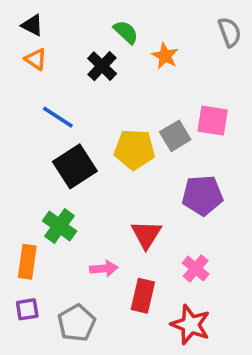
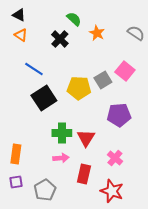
gray semicircle: (230, 32) -> (136, 33), moved, turned -36
pink square: (213, 121) -> (125, 71), turned 30
green cross: (60, 226) -> (62, 133), moved, turned -36

